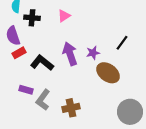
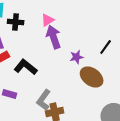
purple arrow: (70, 54) -> (54, 37), moved
gray L-shape: (43, 100) -> (44, 100), moved

